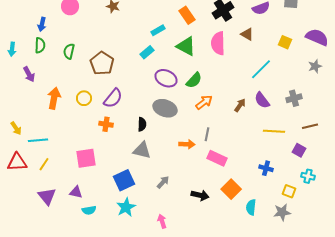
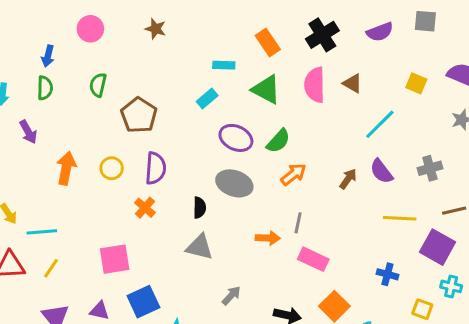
cyan rectangle: (158, 30) -> (224, 65), turned 32
brown triangle: (247, 34) -> (353, 83), moved
green semicircle: (69, 51) -> (98, 85), moved
purple semicircle: (113, 98) -> (156, 168), turned -35
orange cross: (106, 124) -> (145, 208), turned 32
purple square: (299, 150) -> (437, 247), size x1.6
blue square: (124, 180) -> (143, 302), moved

